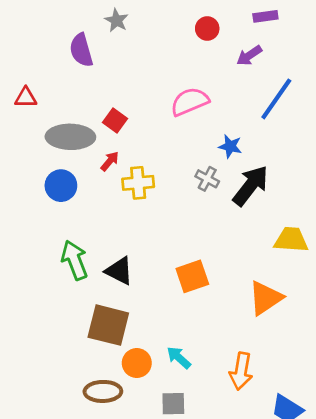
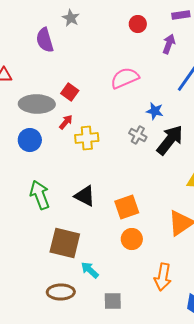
purple arrow: (249, 56) -> (169, 44), turned 144
black triangle: (119, 271) -> (85, 196), moved
cyan arrow: (179, 358) -> (90, 270), moved
orange circle: (137, 363) -> (132, 239), moved

